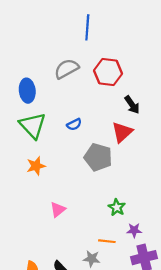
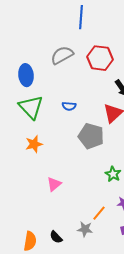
blue semicircle: (74, 124) -> (69, 106), turned 32
green star: (117, 207) -> (113, 174), moved
orange line: (107, 241) -> (99, 213), turned -56

